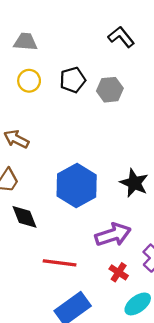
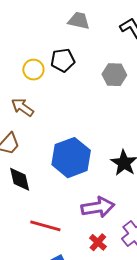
gray trapezoid: (26, 42) -> (79, 21), moved
black pentagon: (73, 80) -> (63, 60), moved
yellow circle: (29, 81) -> (33, 70), moved

